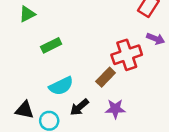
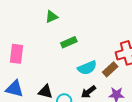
cyan semicircle: (61, 86) -> (87, 68), moved

